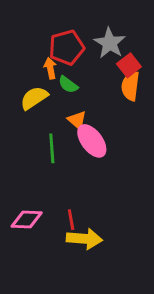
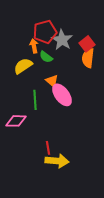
gray star: (110, 43) -> (62, 40), moved
pink diamond: (27, 220) -> (16, 121), moved

